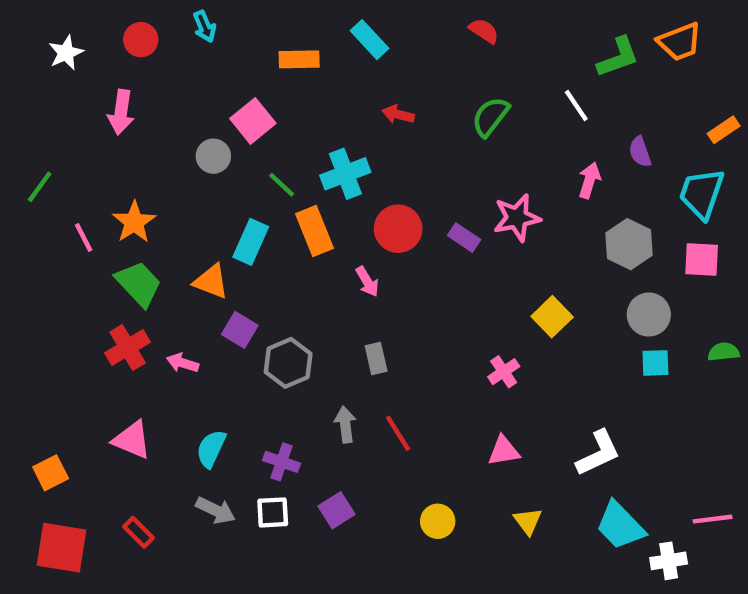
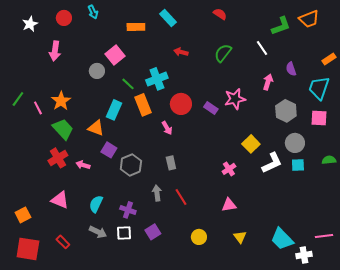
green line: (40, 187) -> (18, 99), moved
white L-shape: (598, 453) -> (272, 163), moved

